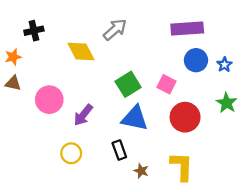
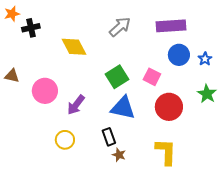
gray arrow: (115, 30) -> (120, 27), moved
orange star: (13, 57) -> (12, 14), moved
brown star: (141, 171) -> (119, 155), moved

